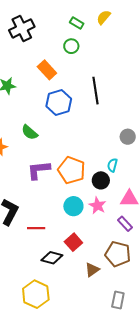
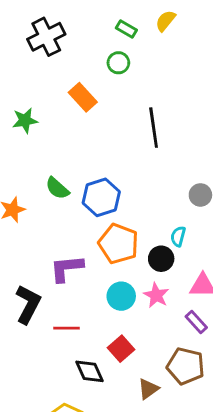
blue hexagon: (59, 103) -> (101, 197), moved
purple L-shape: (39, 170) -> (67, 268), moved
black diamond: (52, 258) -> (89, 371), turned 50

